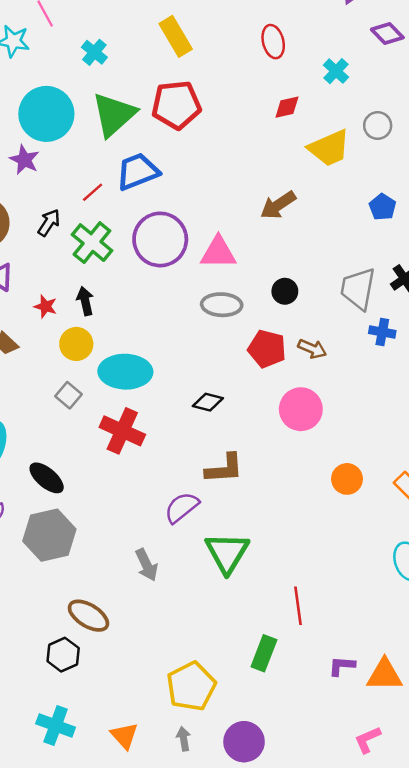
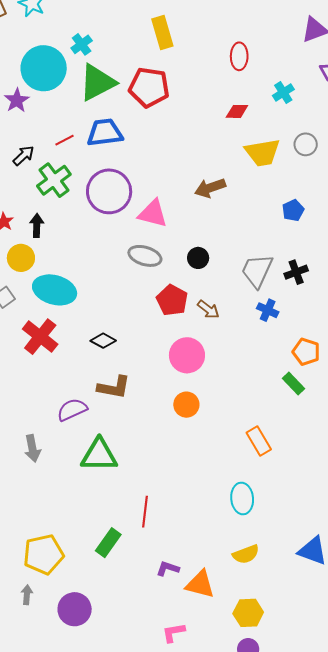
cyan cross: (94, 52) -> (82, 44), moved
black diamond: (208, 402) -> (103, 341), moved
orange circle: (347, 479) -> (186, 405), moved
green triangle: (227, 553) -> (99, 455), turned 45

